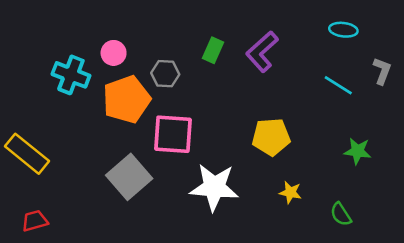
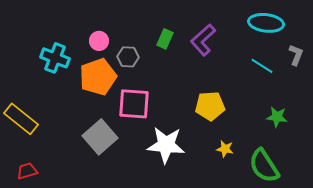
cyan ellipse: (343, 30) -> (266, 23), size x1.6
pink circle: (114, 53) -> (99, 41), moved
green semicircle: (341, 214) -> (264, 166), size x1.8

